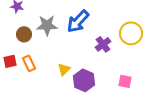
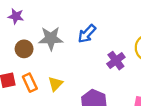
blue arrow: (78, 21) -> (87, 34), size x0.7
yellow triangle: (64, 69) -> (55, 84), moved

